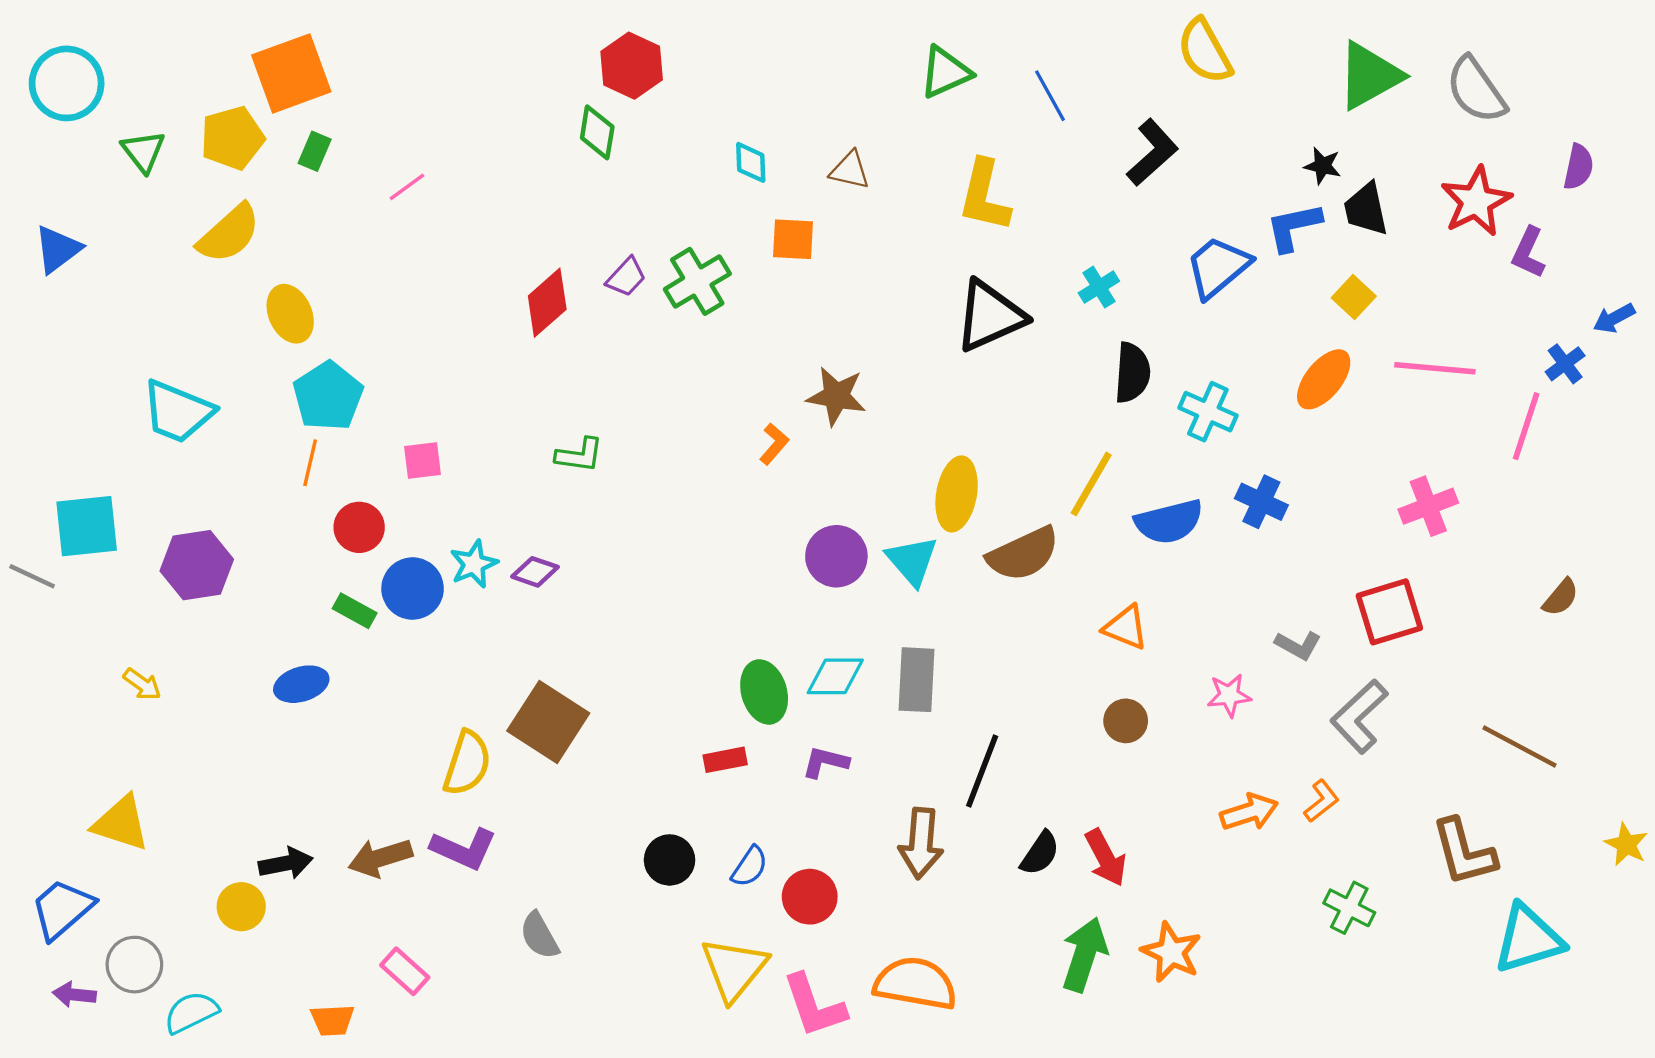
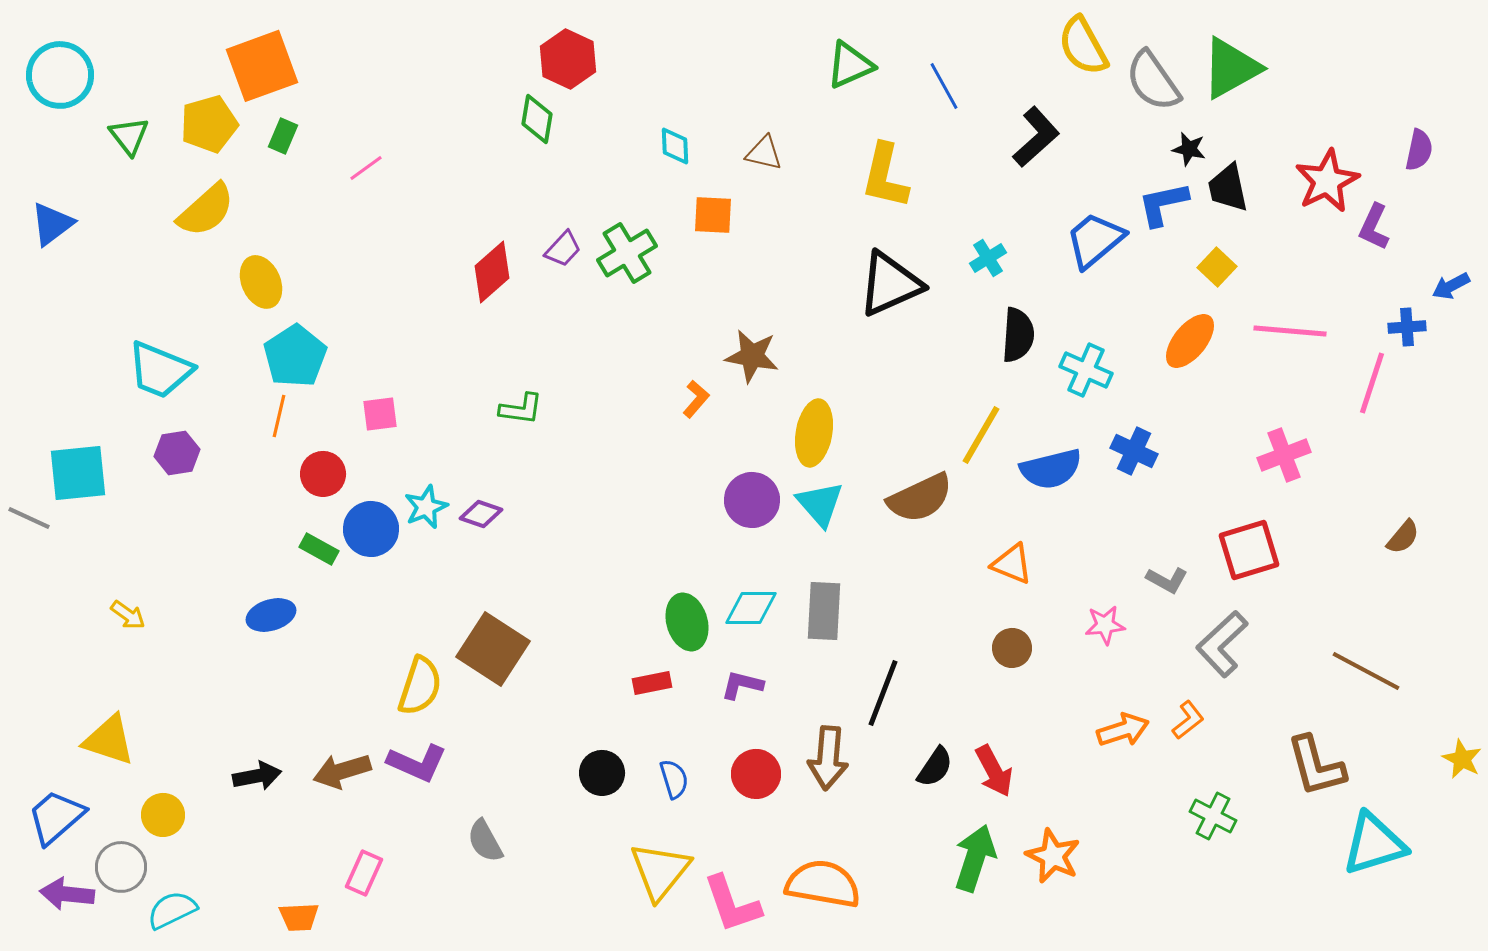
gray semicircle: (1476, 90) -> (1153, 81), moved
blue cross: (1565, 364) -> (1407, 327), turned 33
yellow ellipse: (957, 494) -> (814, 433), moved
purple hexagon: (197, 565) -> (177, 453), moved, size x0.7
blue semicircle: (750, 867) -> (674, 779), turned -51
red circle: (810, 897) -> (756, 774), moved
yellow circle: (241, 907) -> (163, 815), moved
pink rectangle: (405, 971) -> (364, 873), turned 72
purple arrow: (74, 995) -> (67, 894), size x1.4

